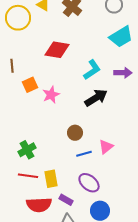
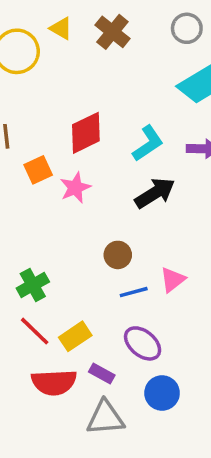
red diamond: (57, 50) -> (86, 133), moved, turned -35
red line: (28, 176) -> (35, 331), turned 36
yellow rectangle: (51, 179) -> (75, 336), turned 66

